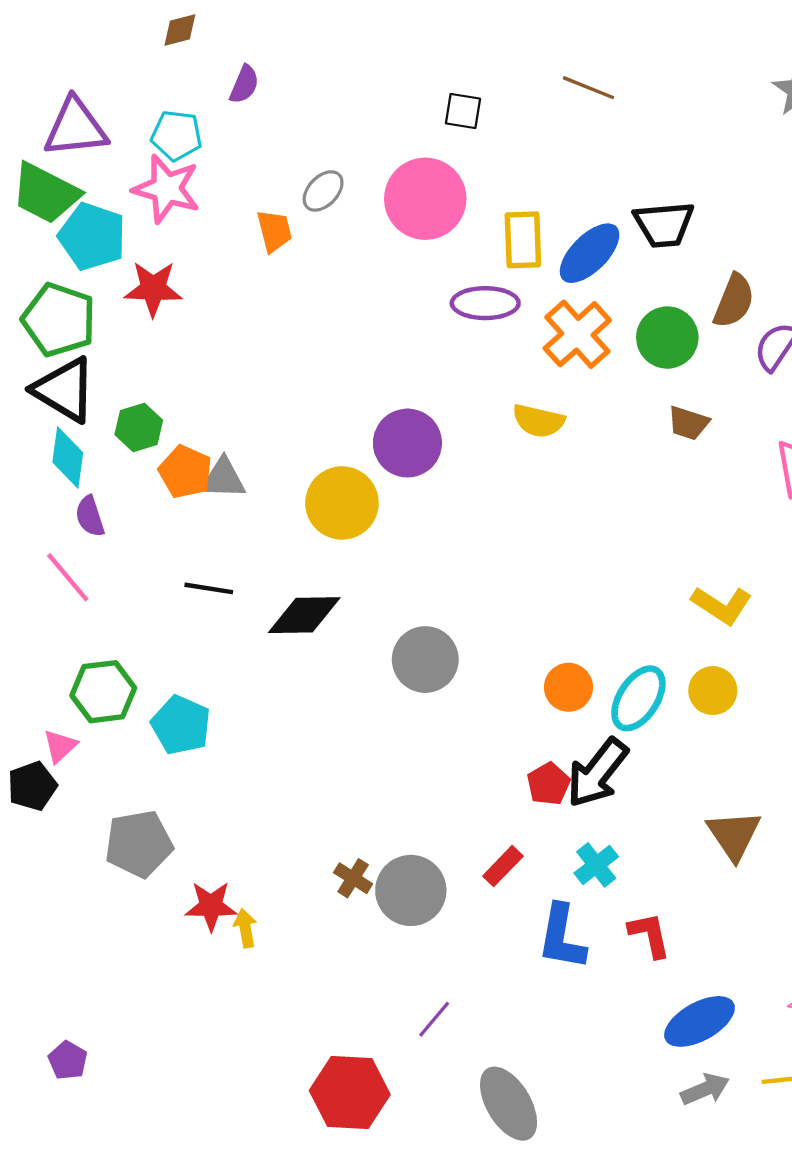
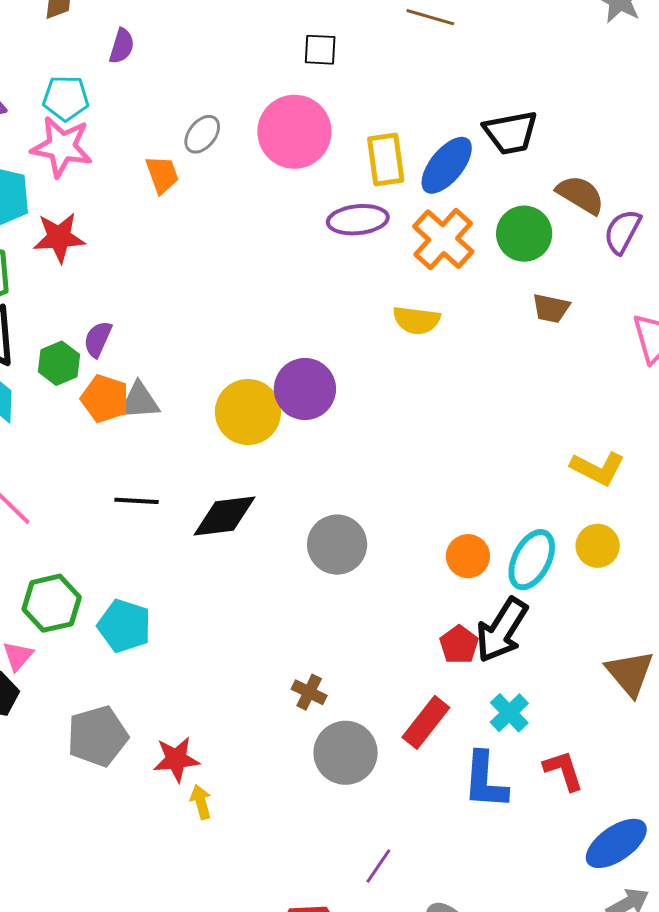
brown semicircle: (734, 301) -> (580, 195), turned -75
purple circle: (407, 443) -> (305, 389), moved
purple semicircle: (90, 516) -> (98, 339), moved, turned 48
red rectangle: (503, 866) -> (426, 722), size x1.4
brown cross: (353, 878) -> (309, 692), moved
red star: (211, 906) -> (176, 759), moved

